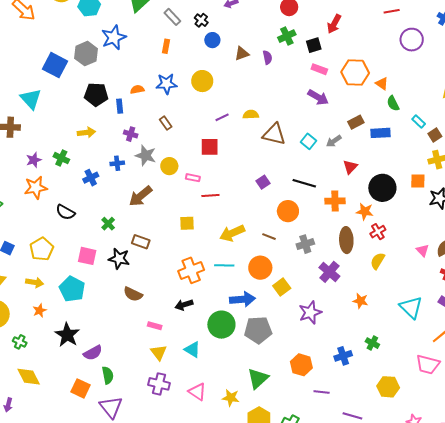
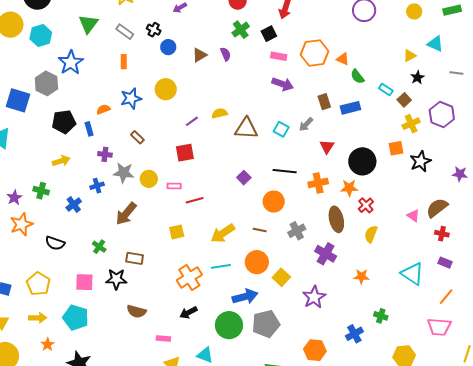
brown rectangle: (356, 122) -> (324, 102), turned -70

